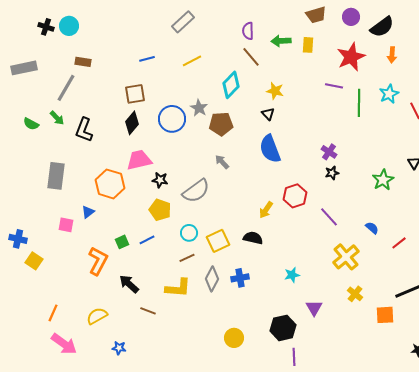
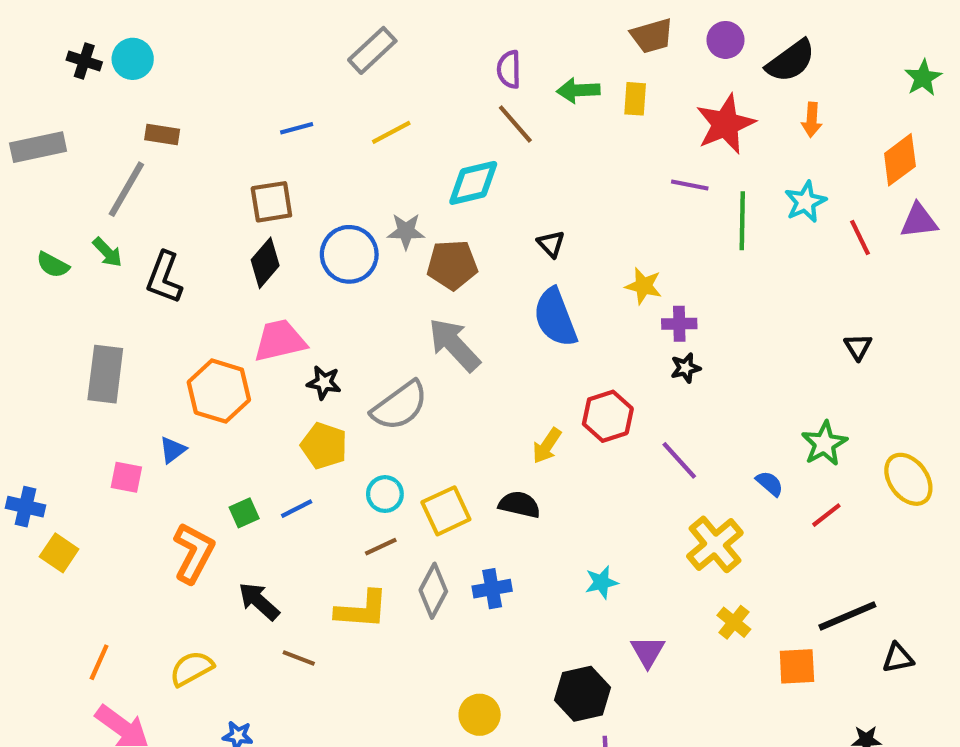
cyan diamond: (231, 85) -> (473, 183), turned 32
yellow star: (275, 91) -> (644, 286), moved
gray star: (199, 108) -> (406, 231), turned -30
purple cross: (329, 152) -> (679, 324), turned -35
gray arrow: (222, 162) -> (454, 345), size x1.8
green star: (383, 180) -> (824, 444), moved

